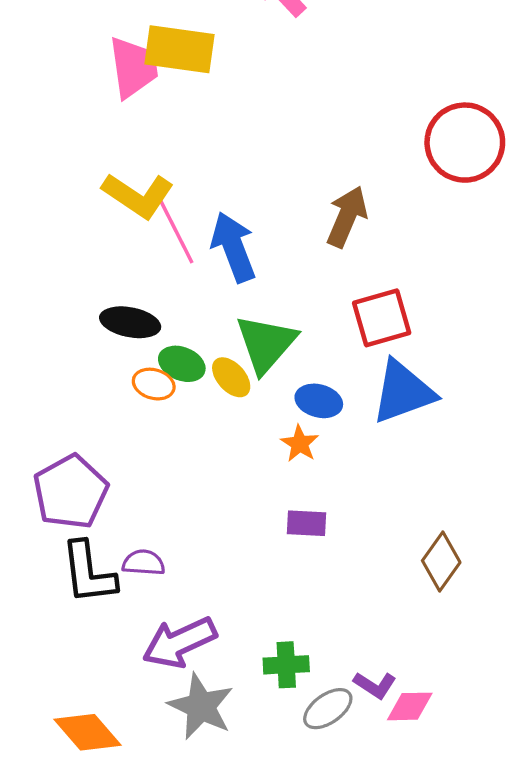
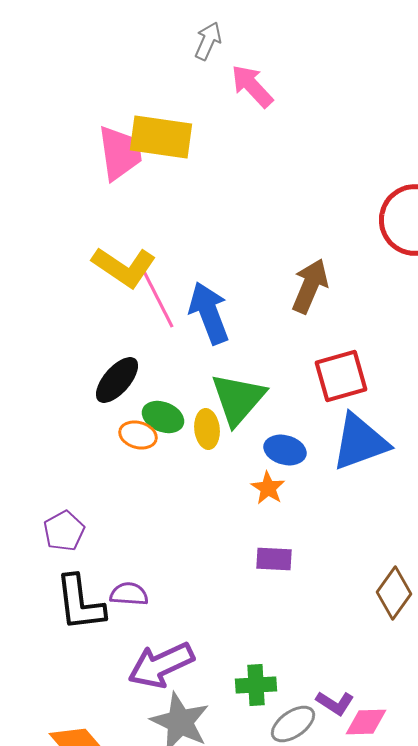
black ellipse: (130, 322) -> (117, 380), turned -60
yellow ellipse: (231, 377) -> (207, 429), turned 36
purple pentagon: (71, 492) -> (64, 531), size x0.6

